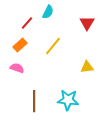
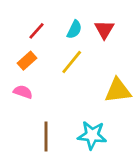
cyan semicircle: (48, 12) -> (74, 30), moved
red triangle: (87, 23) -> (104, 30), moved
yellow triangle: (87, 67) -> (118, 90), size x1.5

